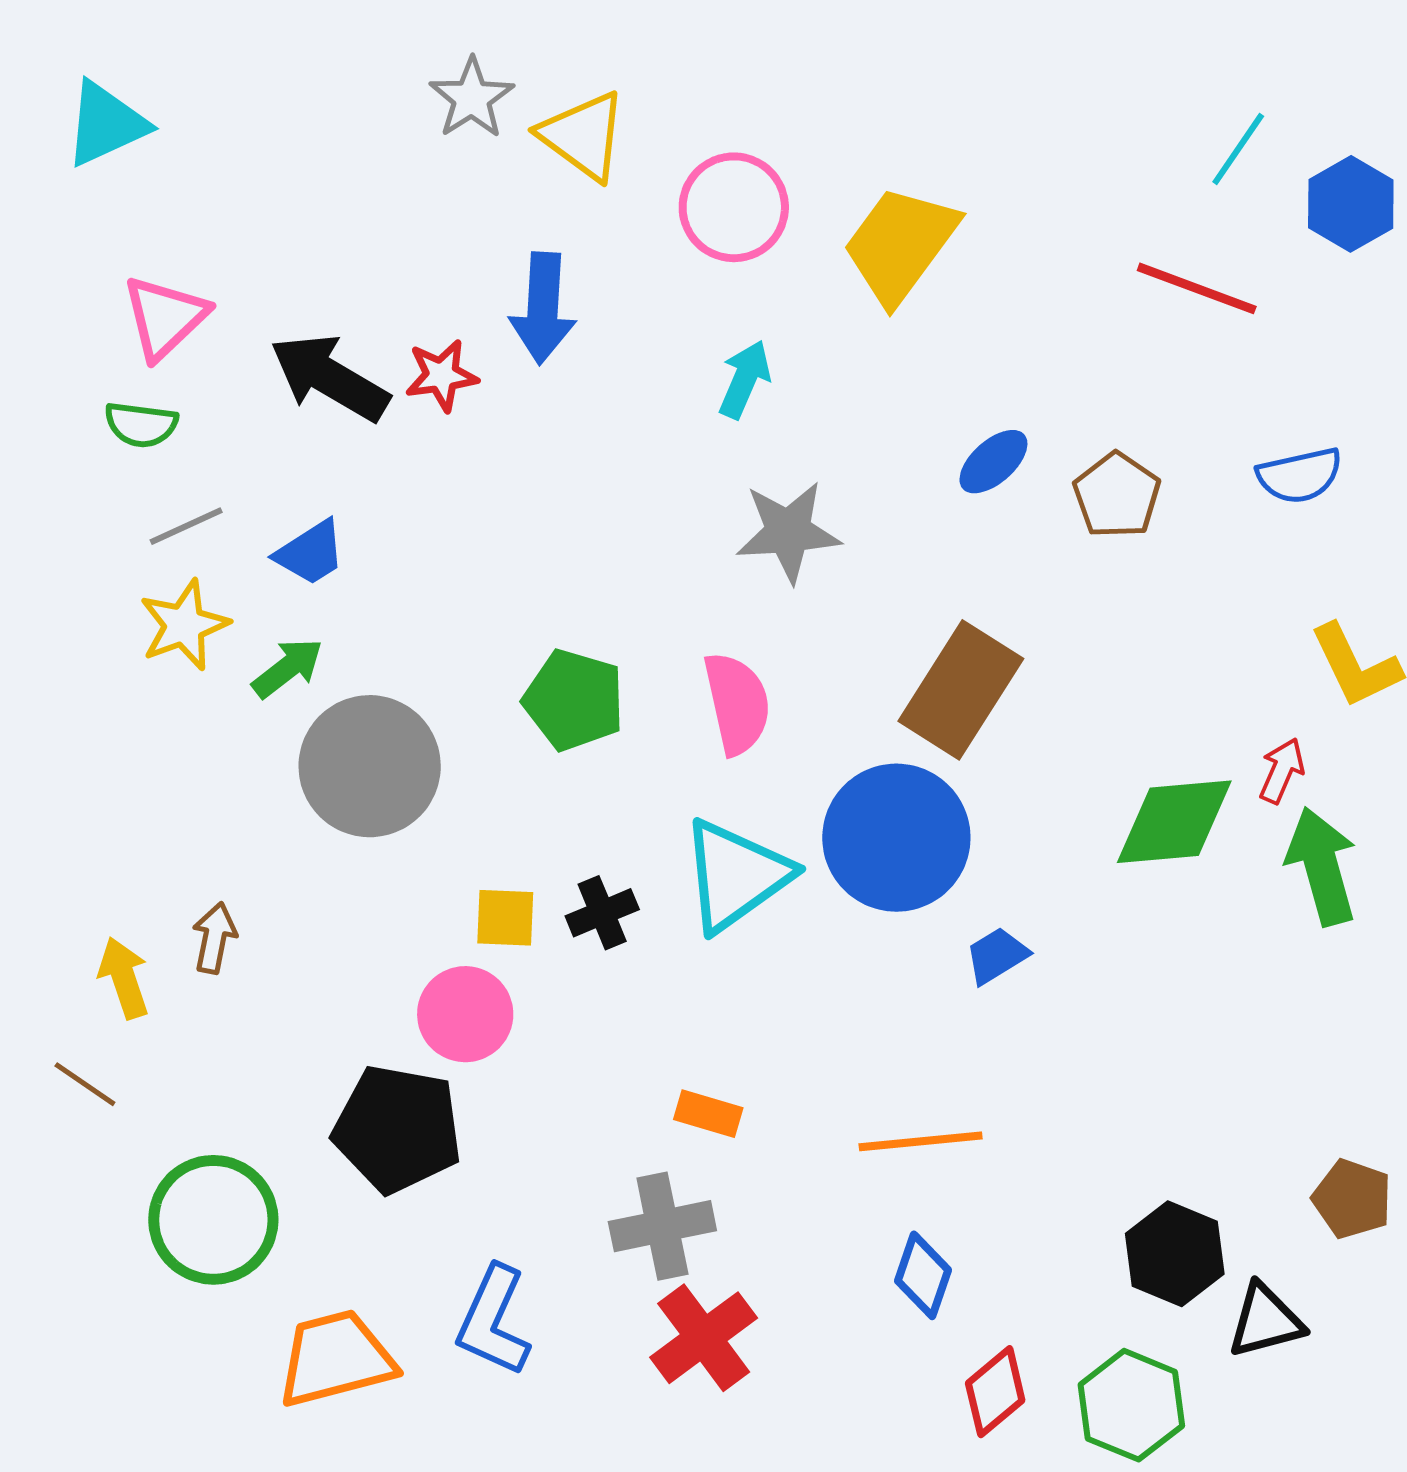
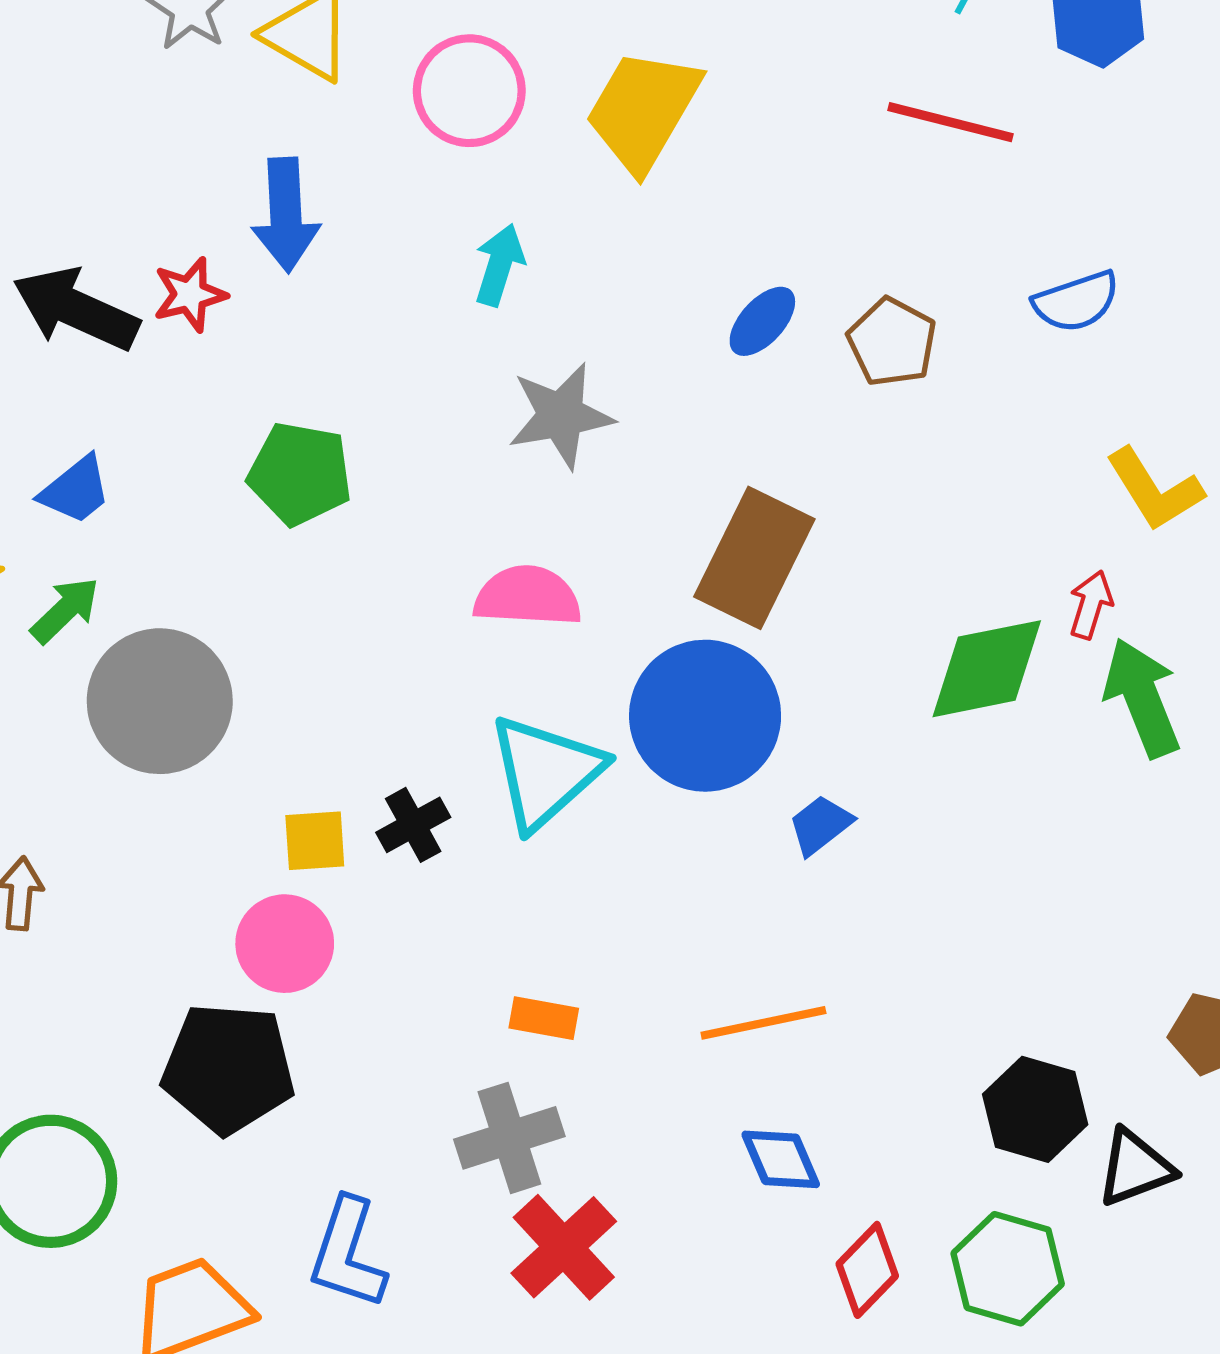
green pentagon: (574, 700) -> (300, 474), moved
pink semicircle: (737, 703) -> (528, 596), turned -68
blue diamond: (923, 1275) -> (781, 1159), turned -36

